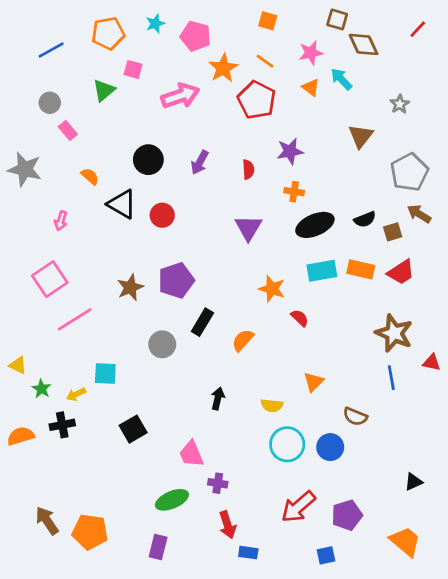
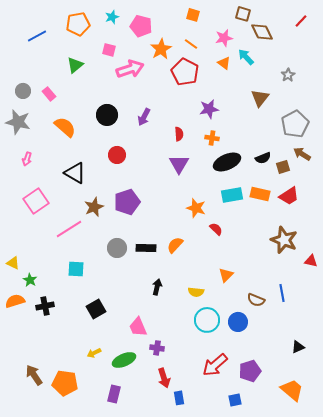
pink square: (133, 69) -> (109, 50), moved
gray circle: (50, 103) -> (23, 91), moved
red semicircle: (248, 169) -> (179, 134), moved
orange semicircle: (90, 176) -> (65, 127), size x1.6
black triangle: (122, 204) -> (75, 173), moved
pink arrow: (61, 221) -> (27, 159), moved
pink line: (75, 319) -> (69, 229), moved
black rectangle: (202, 322) -> (146, 248), moved, turned 60
blue line: (391, 378) -> (282, 293), moved
yellow arrow: (76, 394) -> (94, 353), moved
orange semicircle: (21, 436) -> (15, 301), moved
blue rectangle: (248, 553) -> (179, 398), turned 72

